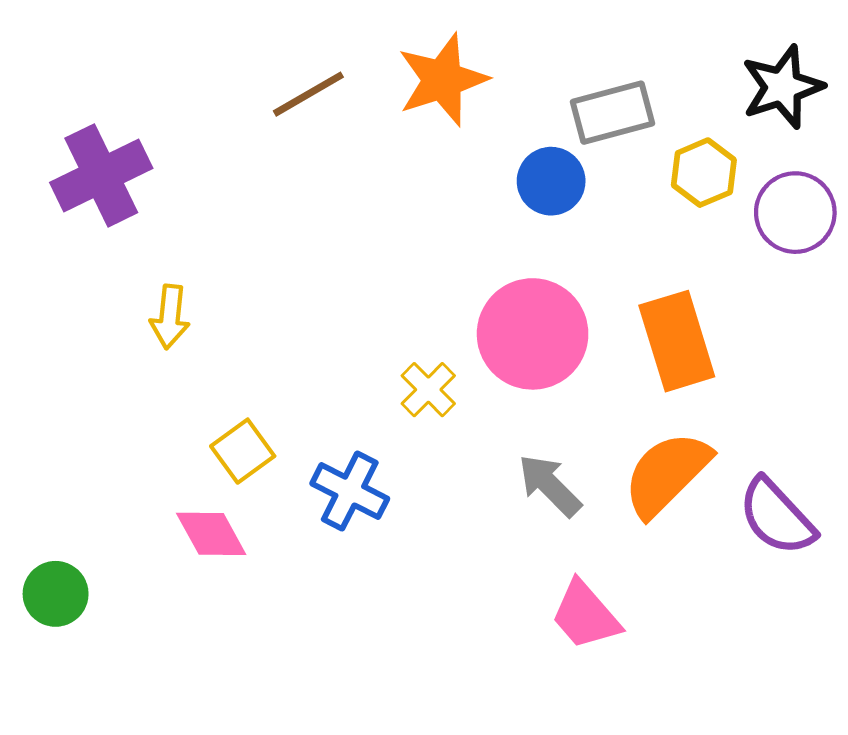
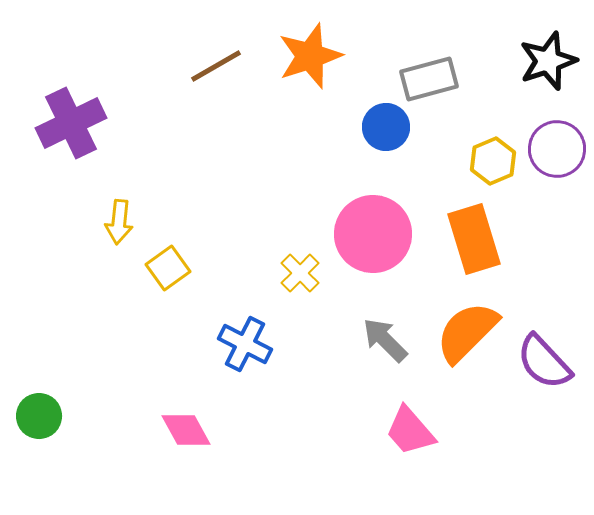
yellow hexagon: (704, 173) -> (493, 161), moved
yellow square: (243, 451) -> (168, 268), moved
pink diamond: (211, 534) -> (186, 430), moved

